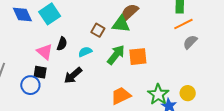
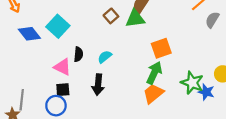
brown square: (98, 30) -> (111, 16), moved, turned 32
green arrow: (116, 55) -> (154, 73), moved
black arrow: (73, 75) -> (98, 85), turned -30

